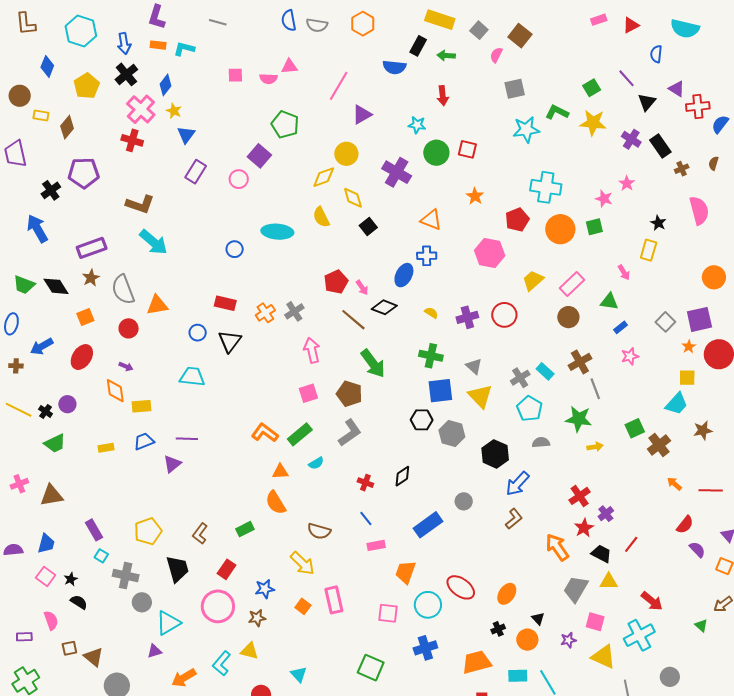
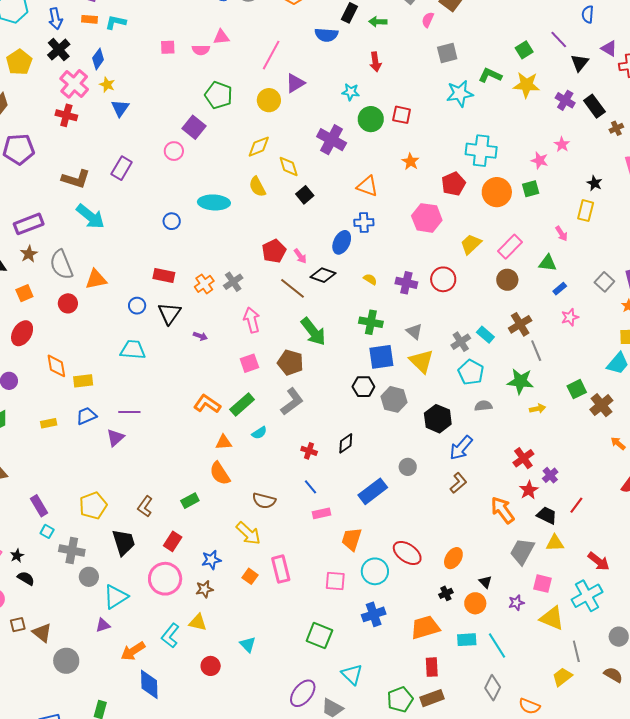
yellow circle: (346, 154) -> (269, 100), moved
purple rectangle: (196, 172) -> (122, 168), moved
purple cross: (467, 317) -> (406, 283), turned 30
purple arrow: (126, 366) -> (200, 336), moved

